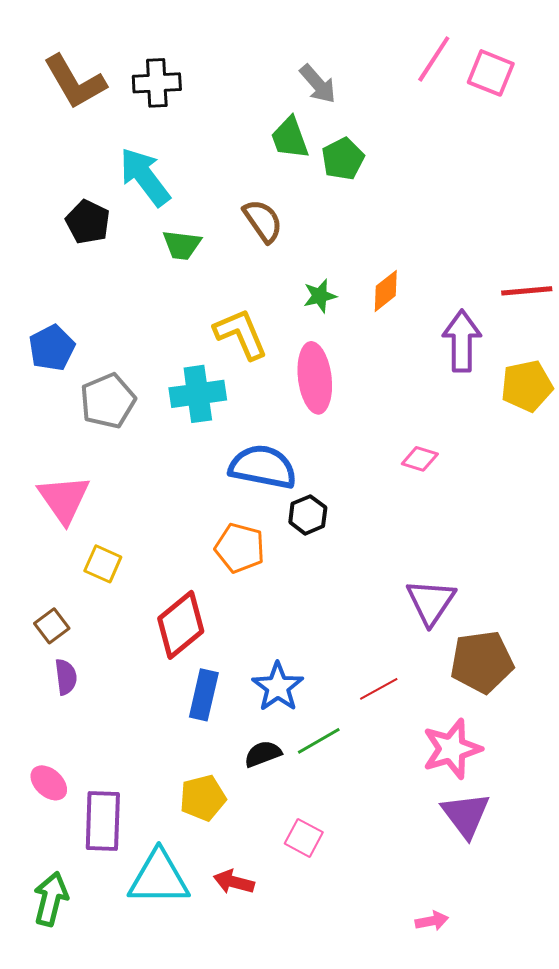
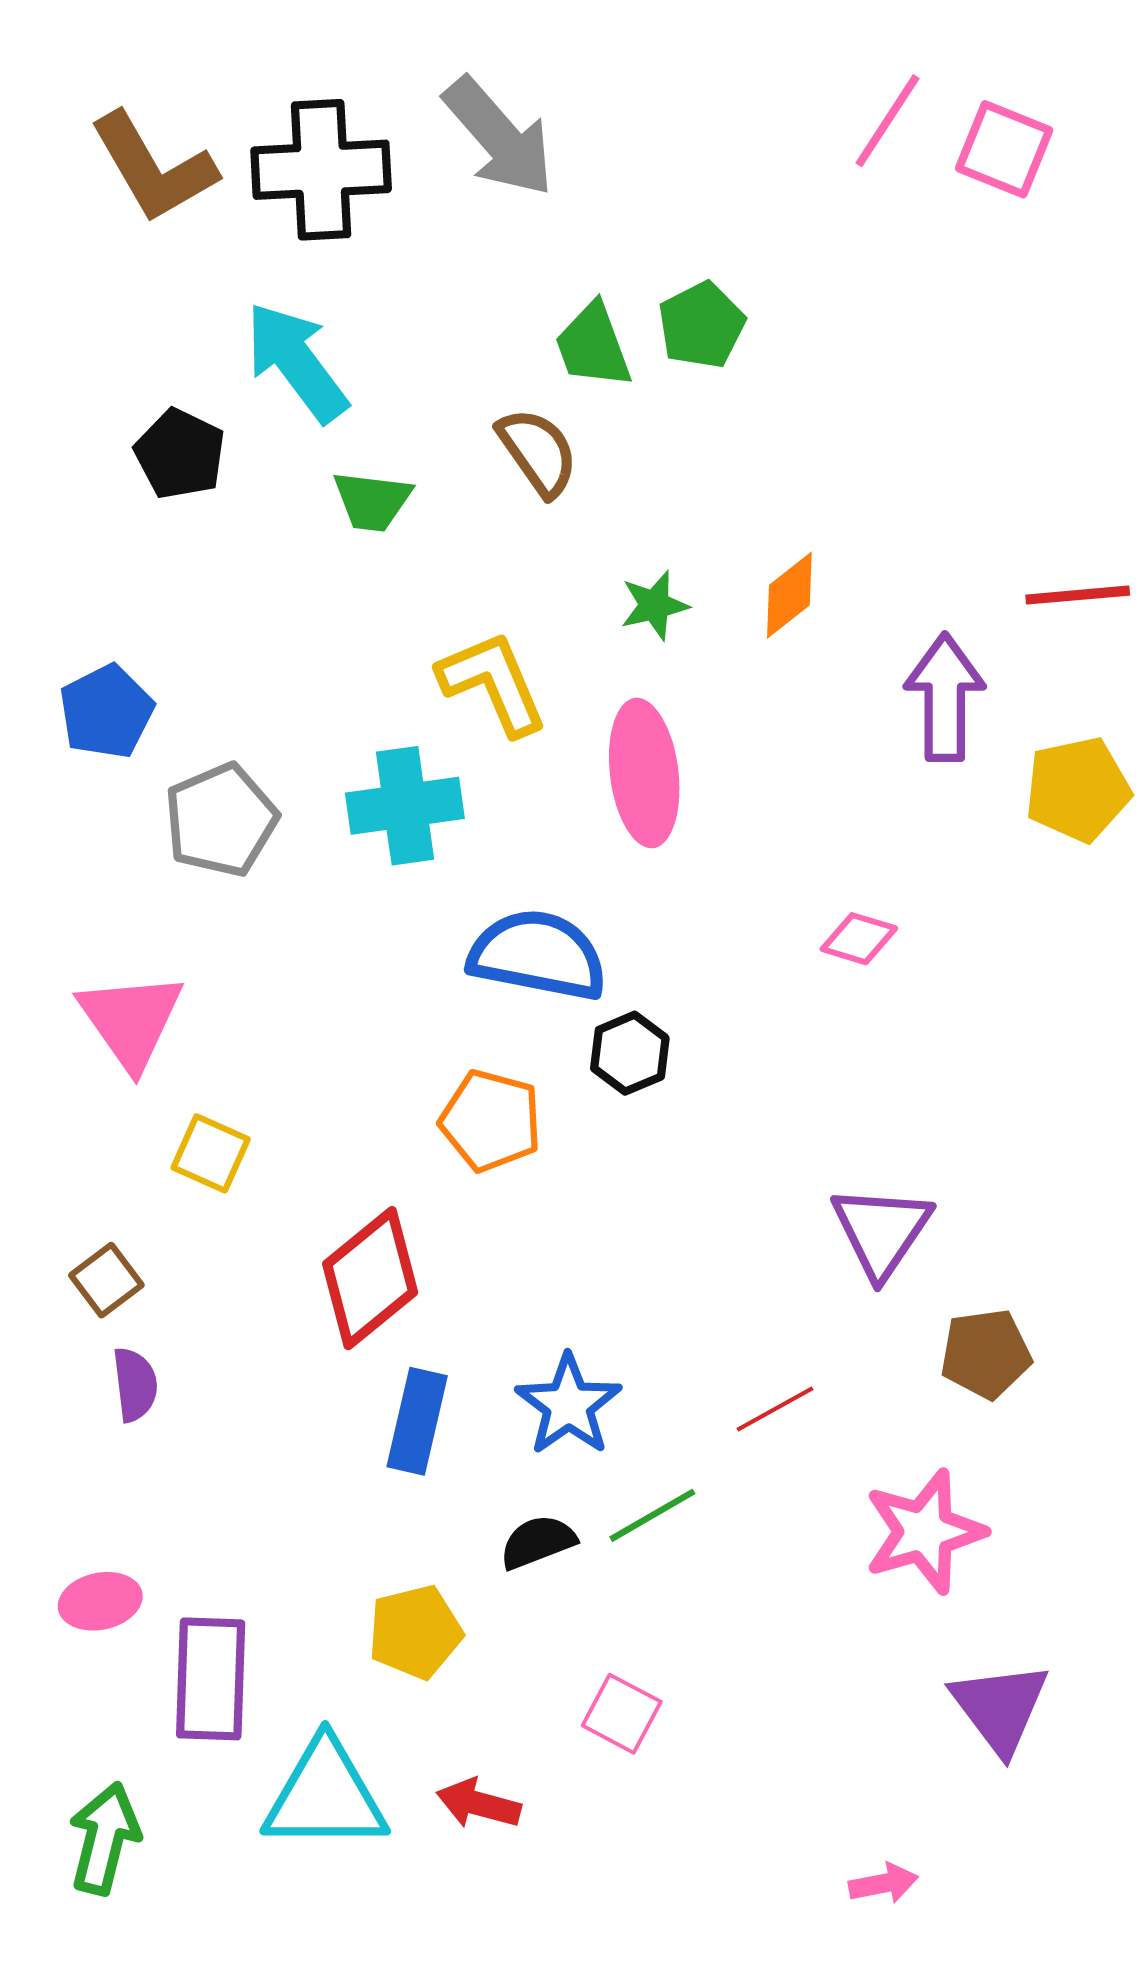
black cross: (157, 83) -> (321, 170), size x1.4
gray arrow: (318, 84) -> (499, 137), moved, size x1.5
green trapezoid: (290, 138) -> (593, 346), moved
brown pentagon: (482, 662) -> (986, 1354), size x0.7
pink ellipse: (49, 783) -> (100, 1601), turned -54
purple triangle: (466, 815) -> (1000, 1708), moved

